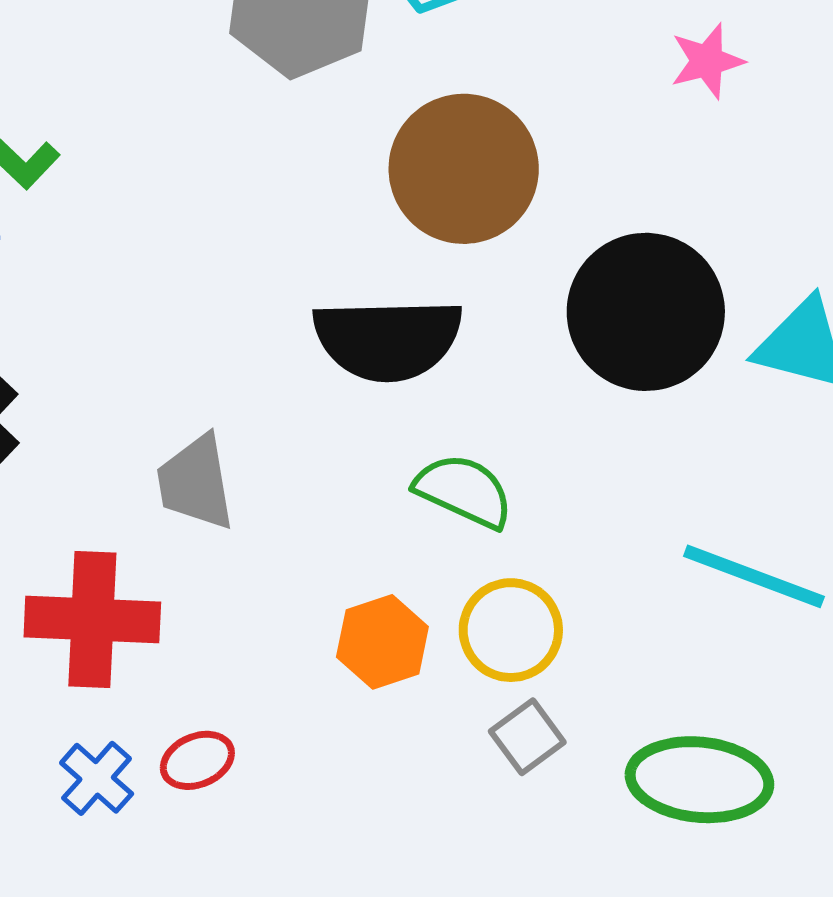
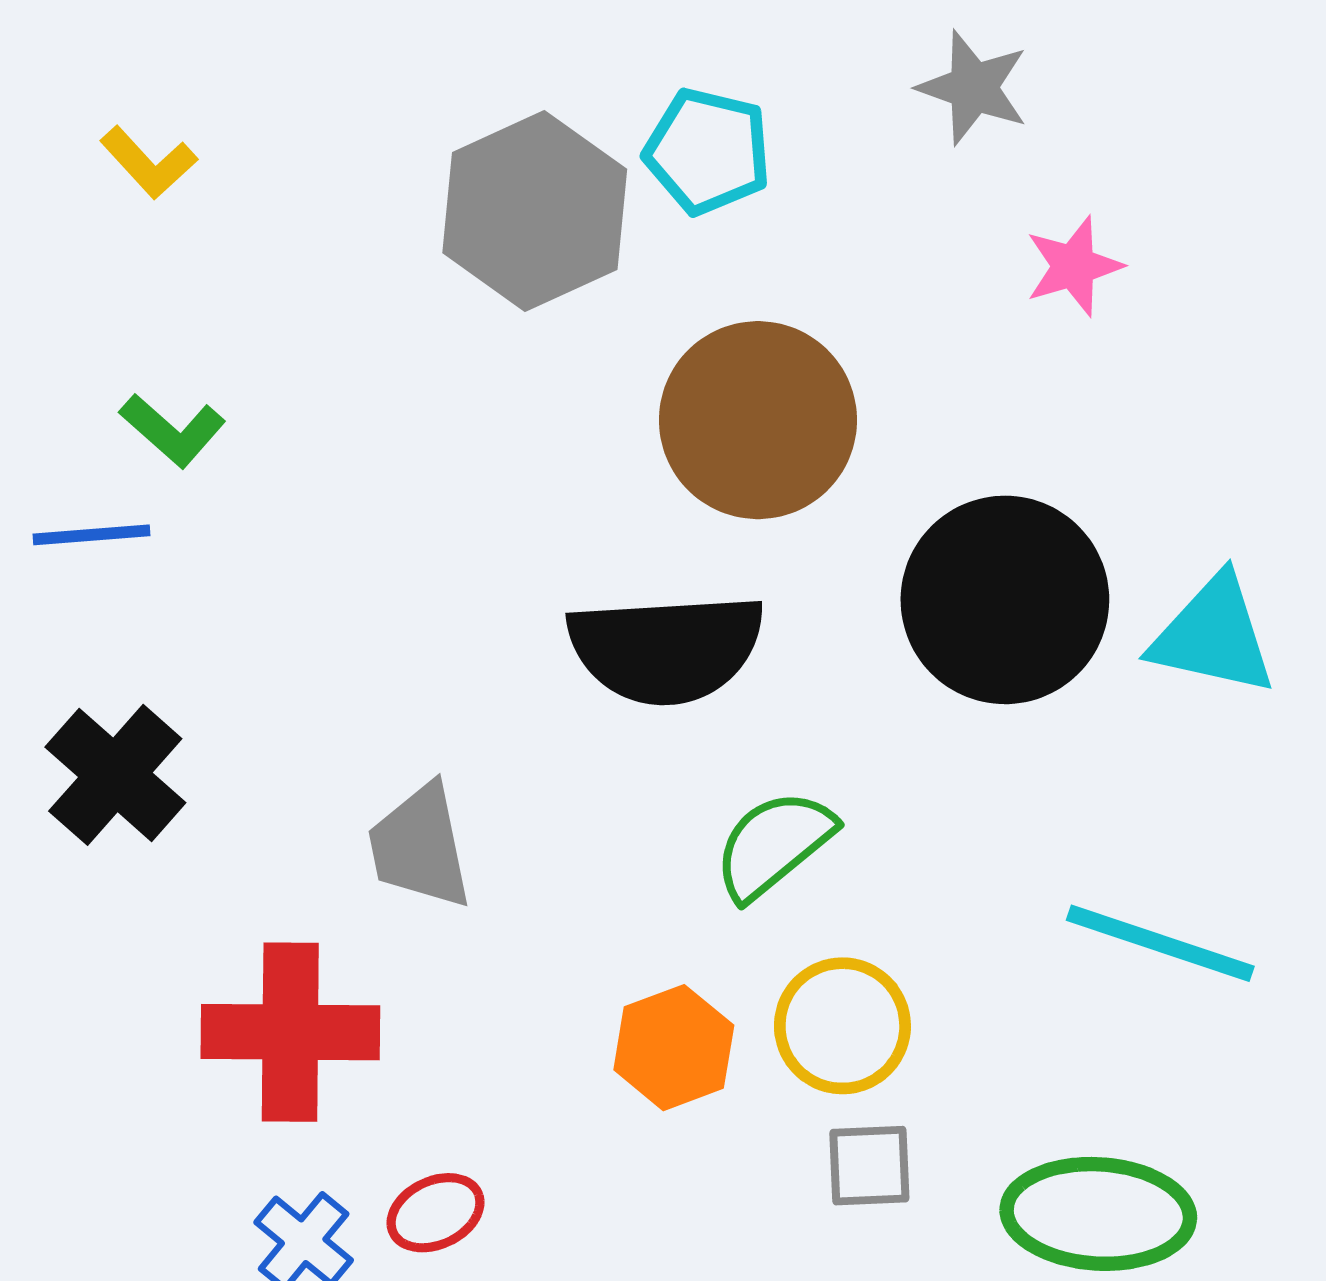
green semicircle: (464, 491) -> (774, 845), turned -62
gray square: (527, 737) -> (869, 1166), turned 36

